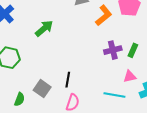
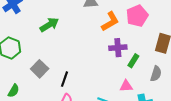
purple cross: (113, 50) -> (118, 48), moved
gray square: (42, 89) -> (40, 69), moved

